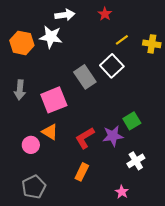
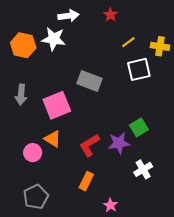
white square: (112, 66) -> (139, 69), moved, turned 30
gray rectangle: (85, 77) -> (89, 81), turned -35
pink star: (122, 192) -> (111, 205), moved

